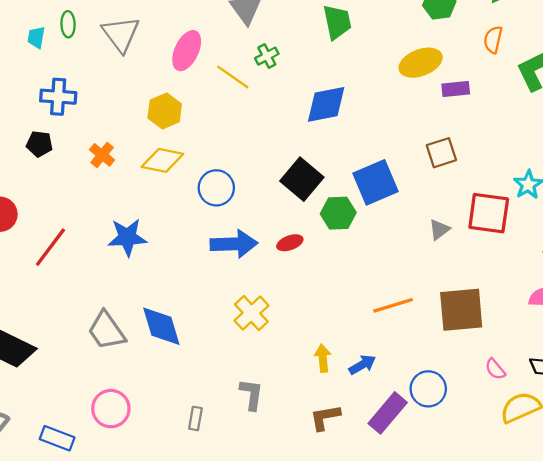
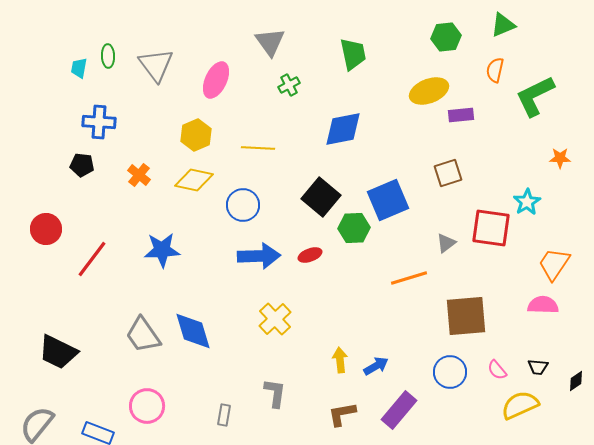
yellow line: (233, 77) -> (258, 148), moved, turned -32
orange line: (393, 305) -> (409, 278), moved
blue circle: (428, 389) -> (450, 372), moved

